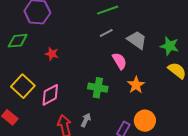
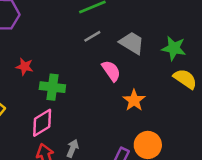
green cross: (98, 88) -> (52, 87), moved
pink diamond: (50, 95) -> (42, 123), moved

